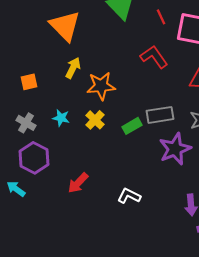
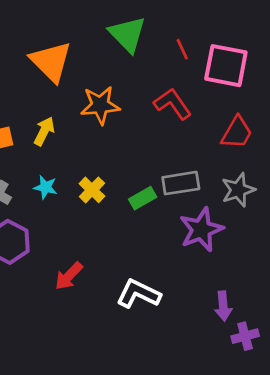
yellow arrow: (73, 68) -> (44, 131), moved
orange star: (101, 86) -> (100, 105), moved
white L-shape: (129, 196) -> (138, 294), size x1.4

